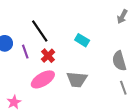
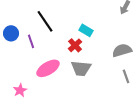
red cross: (48, 56) -> (75, 45), moved
gray semicircle: (119, 61) -> (122, 50), turned 90

